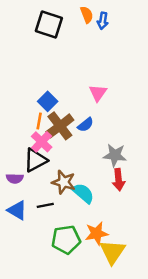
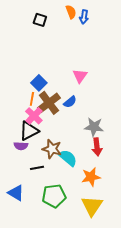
black square: (49, 24) -> (40, 20), size x0.6
purple semicircle: (15, 178) -> (21, 146), moved
blue triangle: (17, 210) -> (16, 193), moved
orange star: (97, 233) -> (91, 177), moved

